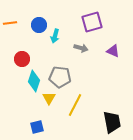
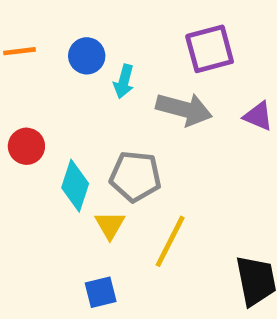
gray arrow: (81, 48) -> (184, 109), size x1.6
red circle: (22, 59) -> (26, 146), moved
blue square: (37, 127) -> (101, 292), moved

